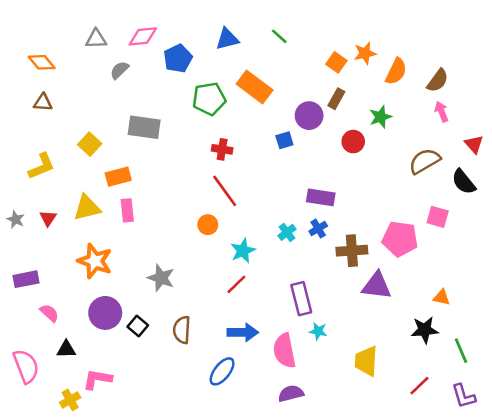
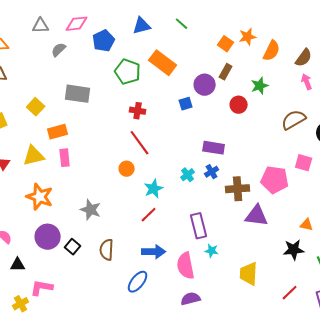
green pentagon: (209, 99) -> (128, 72), turned 30

